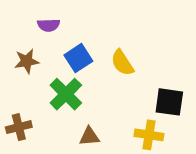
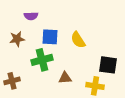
blue square: (78, 58) -> (50, 37), turned 36
green cross: (66, 94) -> (42, 60), turned 30
brown triangle: (89, 136) -> (65, 78), moved

